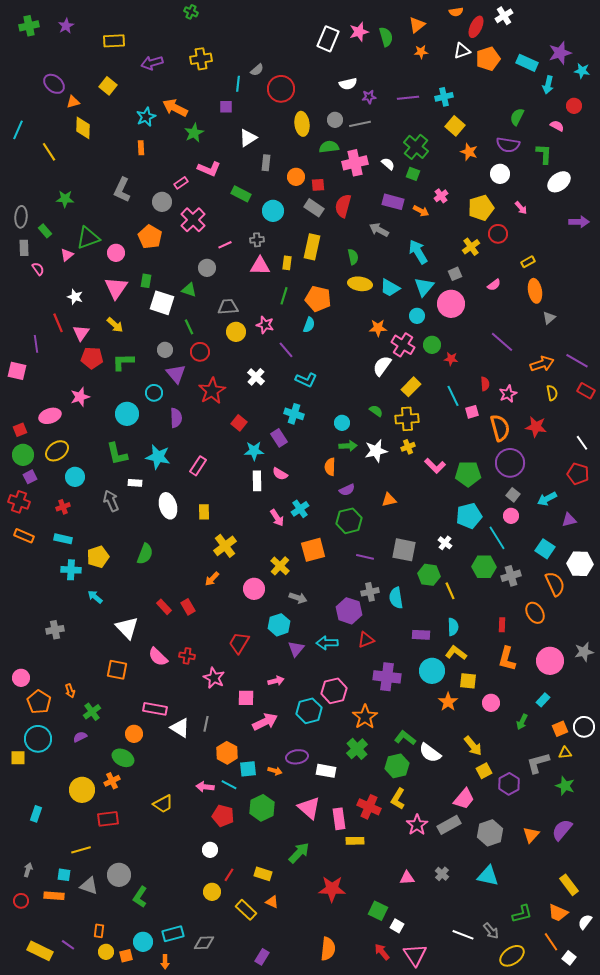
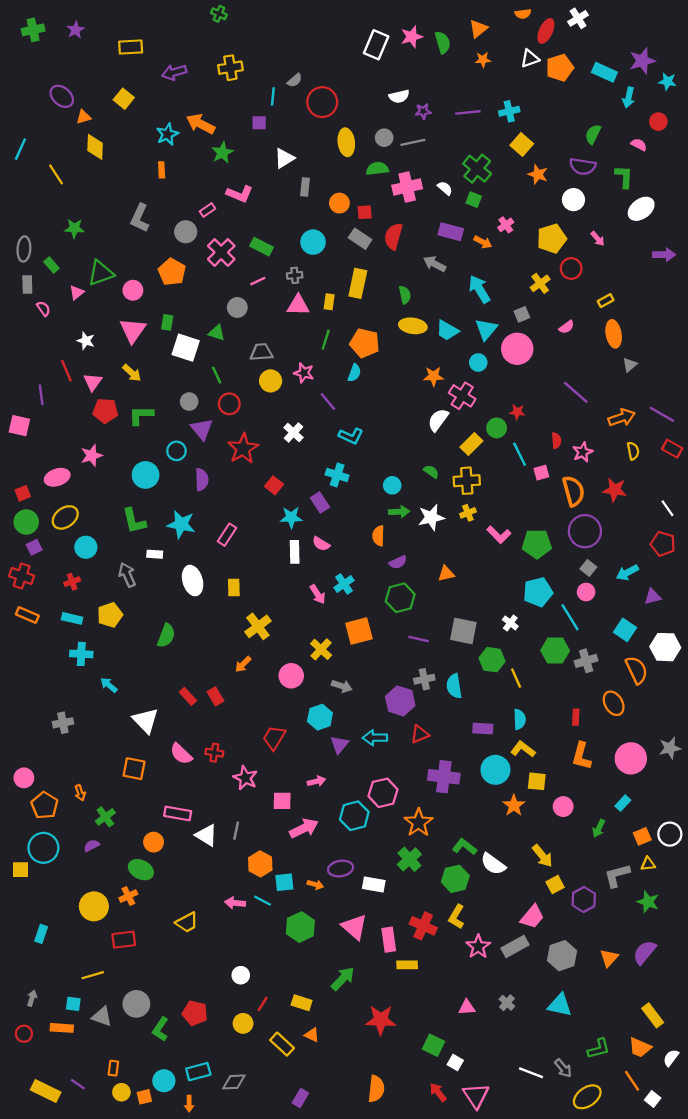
green rectangle: (241, 194) -> (261, 247), moved
green circle: (432, 345) -> (497, 428), moved
yellow pentagon: (98, 557) -> (110, 615), moved
red pentagon: (223, 816) -> (195, 1013), moved

